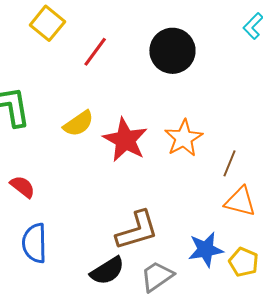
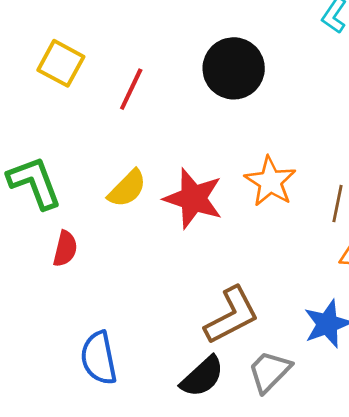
red semicircle: (23, 187) -> (65, 249), moved, turned 76

